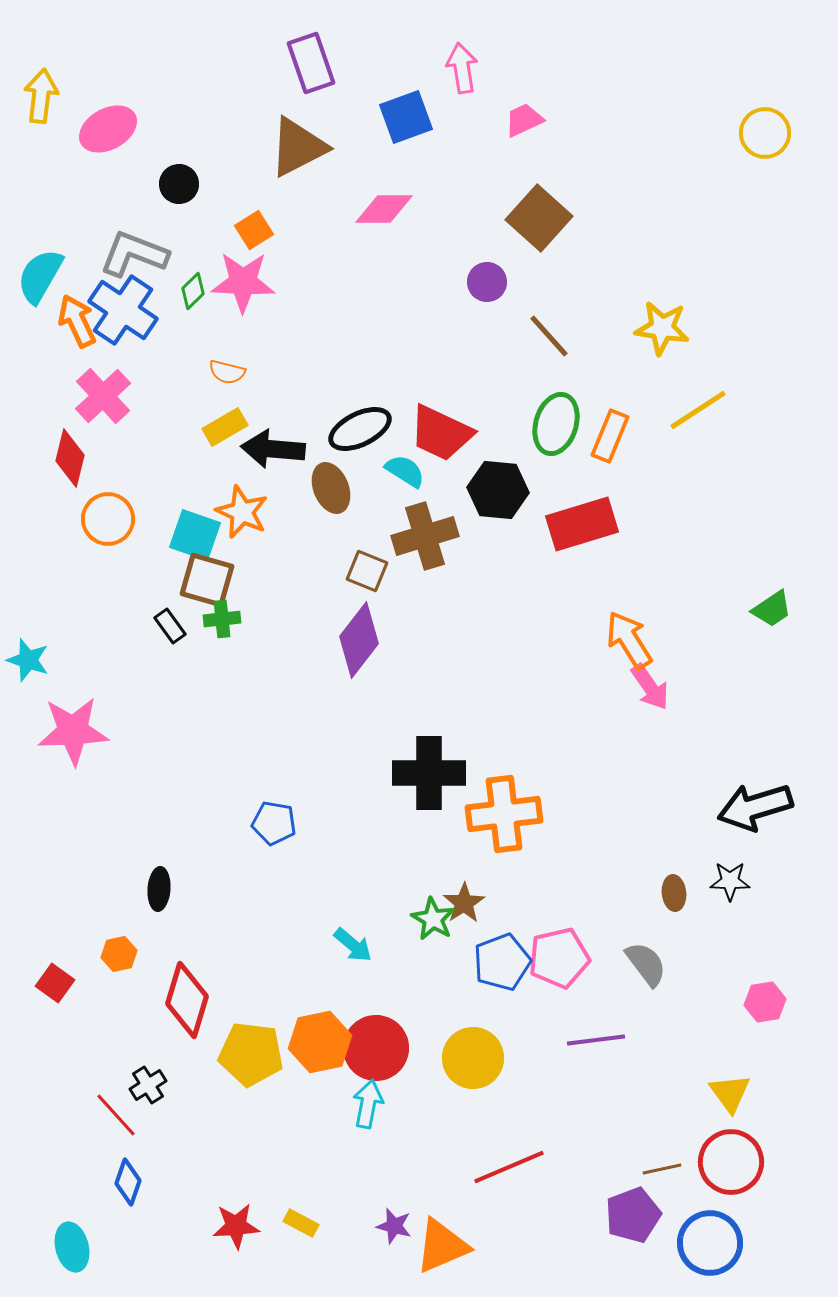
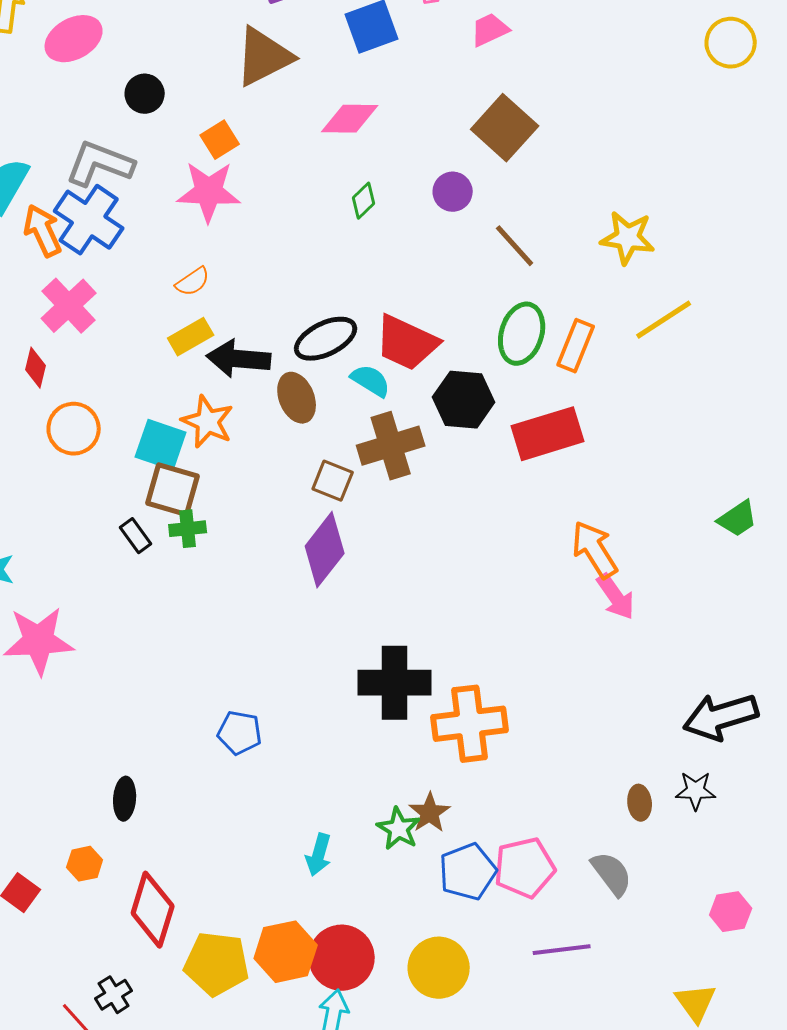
green diamond: (193, 291) -> (364, 201), moved
orange semicircle: (227, 372) -> (193, 282), turned -48
red diamond: (70, 458) -> (36, 368), size x0.7
cyan arrow: (353, 945) -> (319, 855), turned 66

